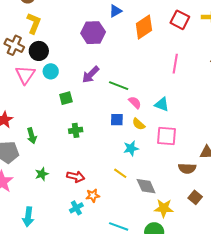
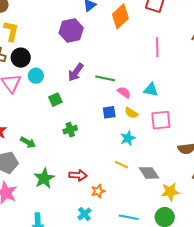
green arrow: (32, 136) -> (28, 142), turned -35
green star: (42, 174) -> (44, 178), size x1.5
cyan cross: (76, 208) -> (84, 214), moved

